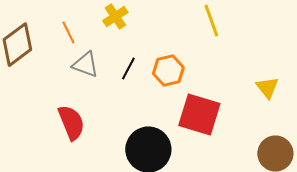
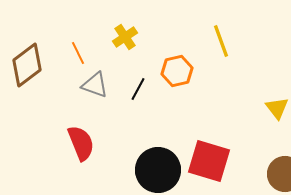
orange hexagon: (168, 71) -> (177, 71), moved
red square: (199, 115) -> (209, 161), moved

